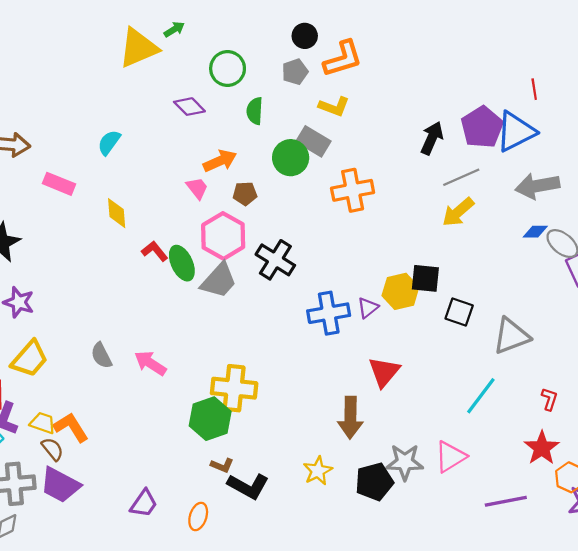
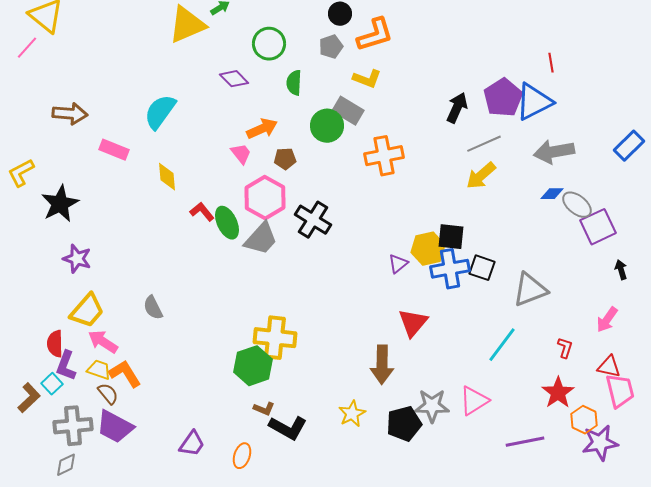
cyan semicircle: (109, 142) -> (160, 112), size x1.5
blue cross: (329, 313) -> (450, 269), moved
pink arrow: (150, 363) -> (103, 342), moved

